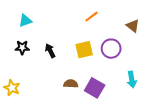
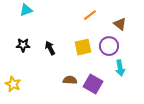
cyan triangle: (25, 21) -> (26, 10), moved
brown triangle: (133, 26) -> (120, 24), moved
cyan arrow: (132, 80) -> (120, 68), moved

